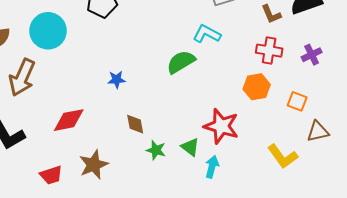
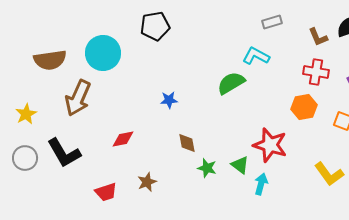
red diamond: (69, 120) -> (123, 139), size x0.7
brown star: (94, 165) -> (147, 182), size x0.7

